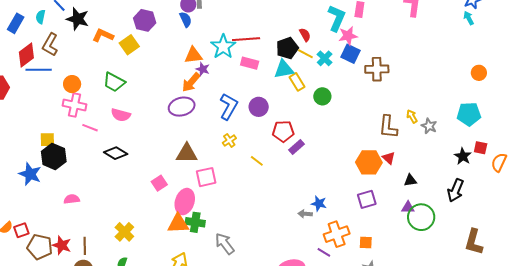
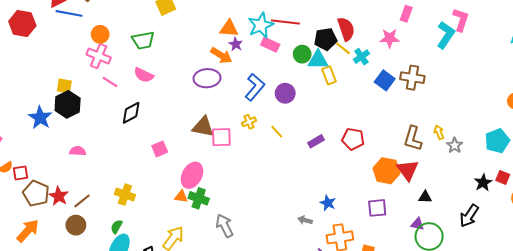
cyan L-shape: (337, 18) -> (446, 35), moved
red semicircle: (305, 35) -> (346, 29), size x1.6
blue square: (350, 54) -> (385, 80), moved
pink rectangle: (250, 63) -> (270, 45), moved
green trapezoid: (114, 82) -> (143, 40), turned -50
orange arrow: (191, 82) -> (221, 55), turned -110
green circle: (322, 96) -> (302, 54), moved
cyan pentagon: (469, 114) -> (497, 141), turned -30
red pentagon: (283, 131) -> (353, 139), moved
black diamond: (116, 153) -> (131, 113), turned -70
red triangle: (389, 158) -> (408, 170), size x1.6
yellow line: (257, 161) -> (277, 132), moved
pink square: (206, 177) -> (221, 137), moved
pink square: (159, 183) -> (160, 149), moved
gray arrow: (305, 214) -> (305, 220), moved
orange triangle: (178, 224) -> (181, 196), size x0.6
yellow cross: (124, 232) -> (125, 194), turned -36
brown line: (85, 246) -> (82, 201), turned 42

